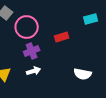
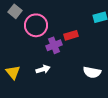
purple cross: (32, 51) -> (54, 45), moved

